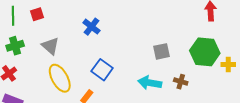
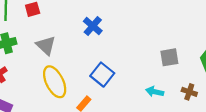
cyan arrow: (150, 83) -> (155, 92), size x0.7

